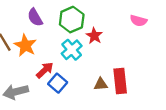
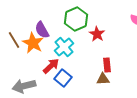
purple semicircle: (35, 17) -> (42, 30), moved
cyan cross: (72, 50) -> (64, 47), moved
red rectangle: (120, 81) -> (107, 65), moved, size x0.6

